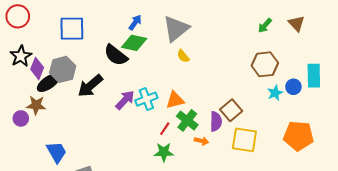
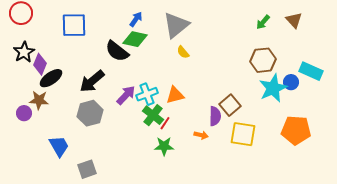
gray hexagon: (63, 69) -> (90, 113), moved
cyan rectangle: (314, 76) -> (311, 71), turned -65
cyan star: (275, 93) -> (273, 88), size x1.8
green cross: (187, 120) -> (153, 115), moved

